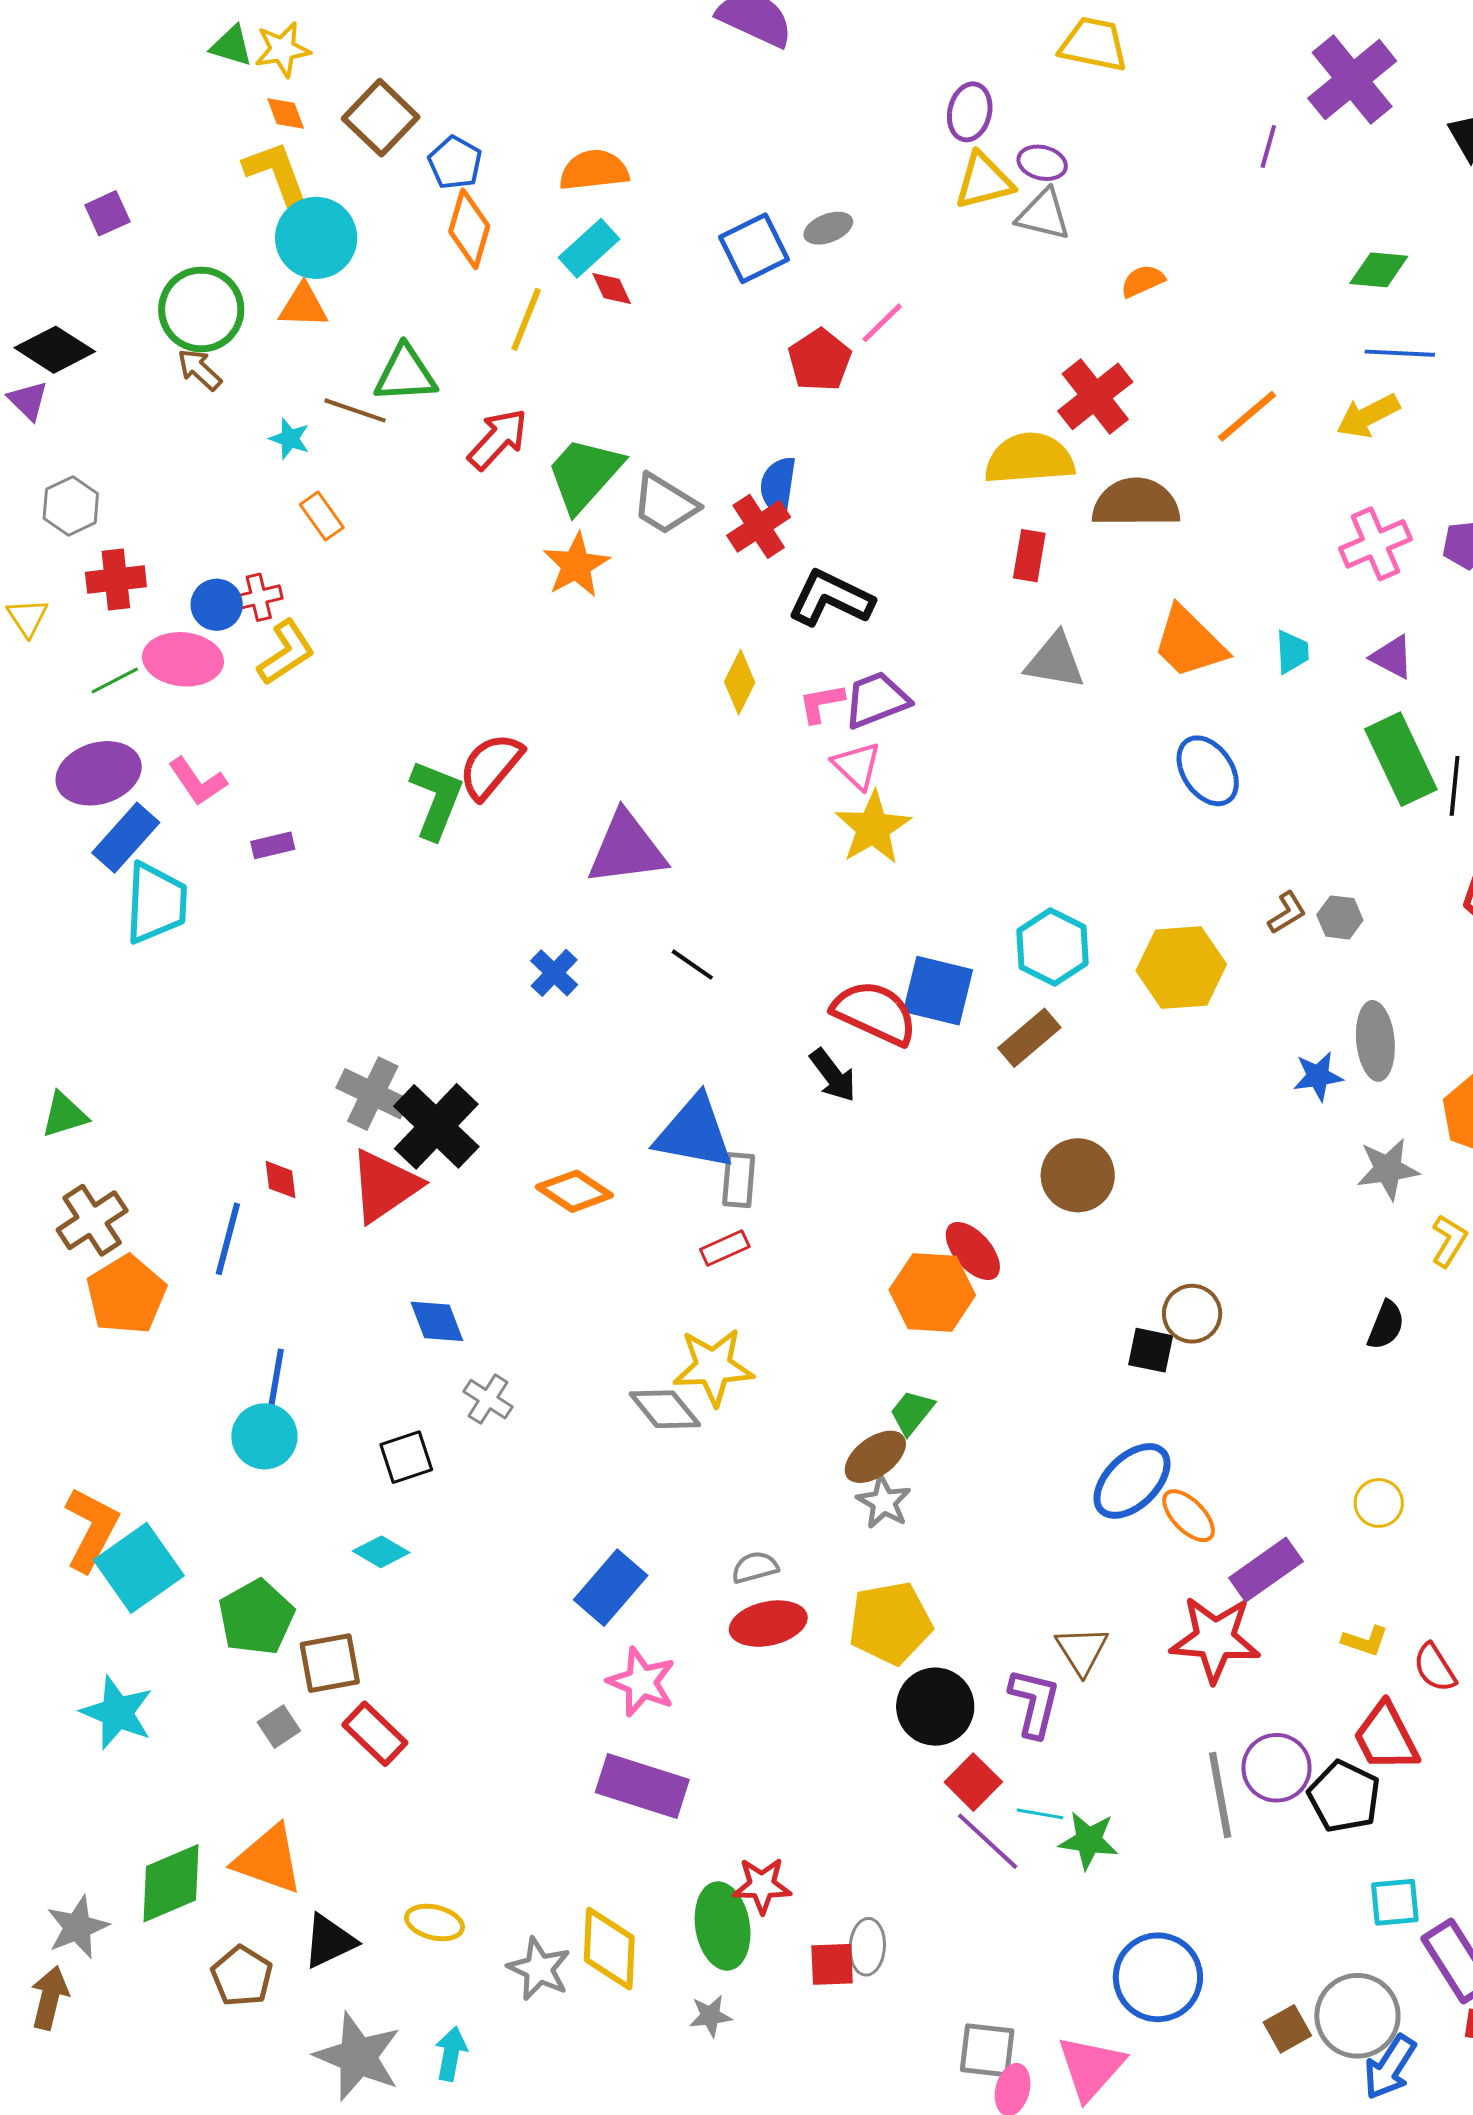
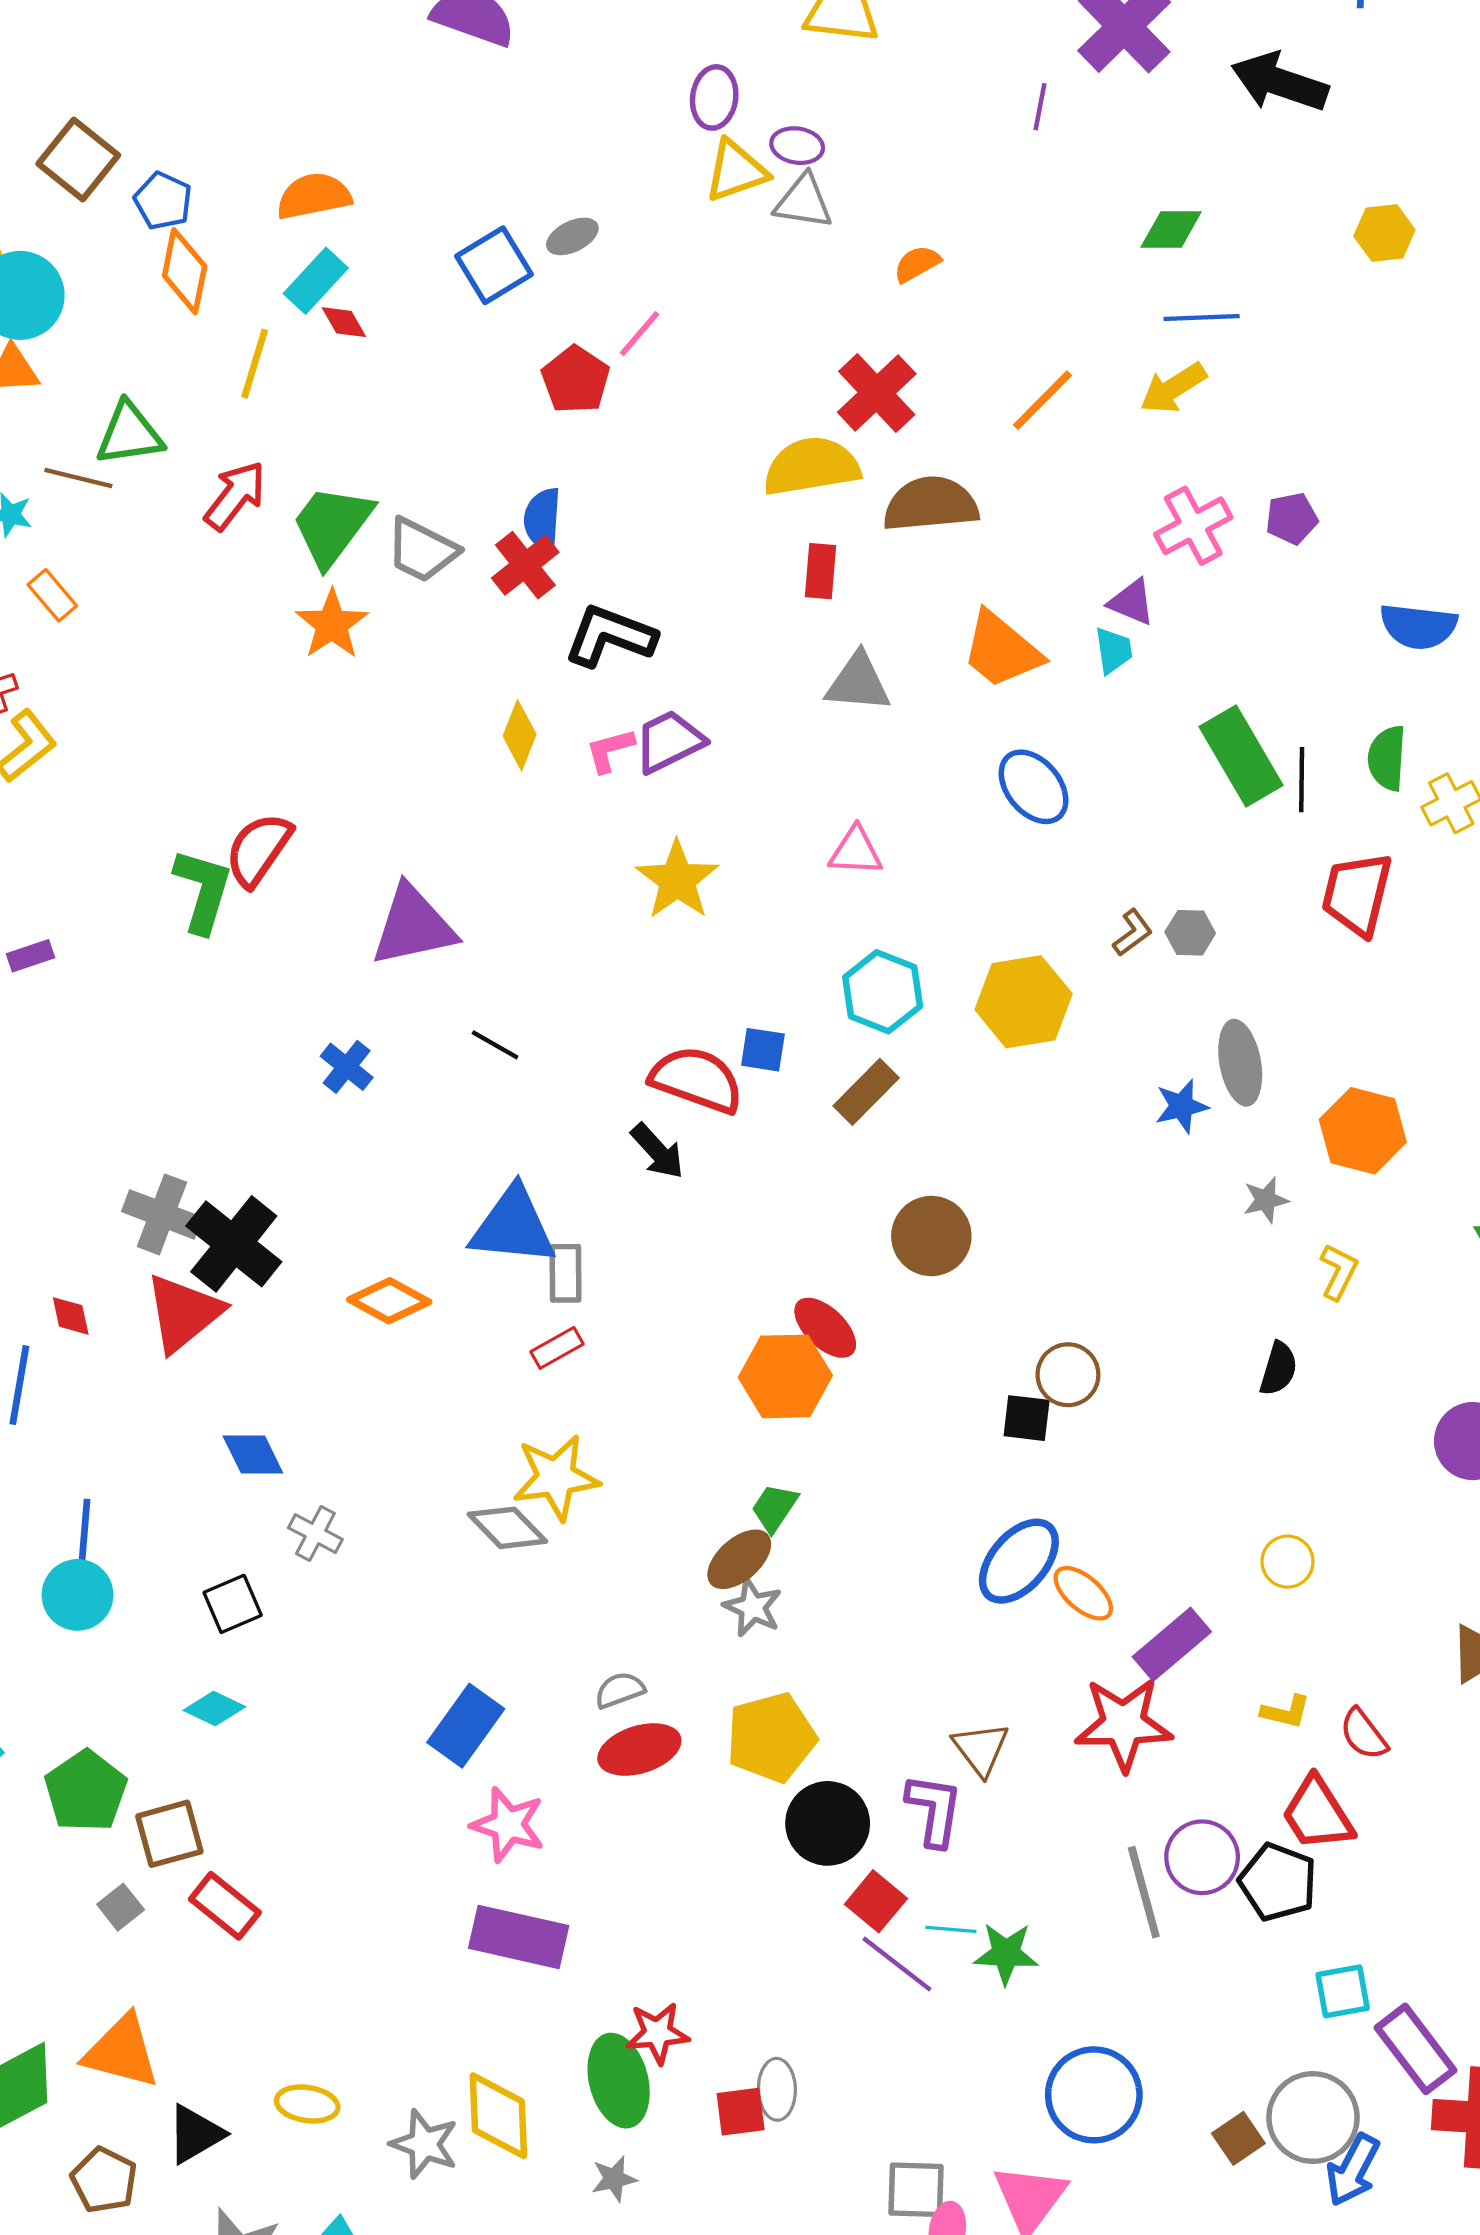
purple triangle: (1392, 657) -> (1132, 602), moved
pink triangle: (857, 766) -> (856, 851), moved, turned -36
blue square: (938, 991) -> (763, 1050), size x0.6
gray star: (1388, 1169) -> (1266, 1200), size x0.7

